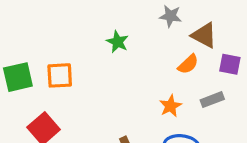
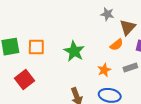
brown triangle: (204, 35) -> (128, 27), turned 42
green star: (117, 42) -> (74, 51), moved, size x1.5

